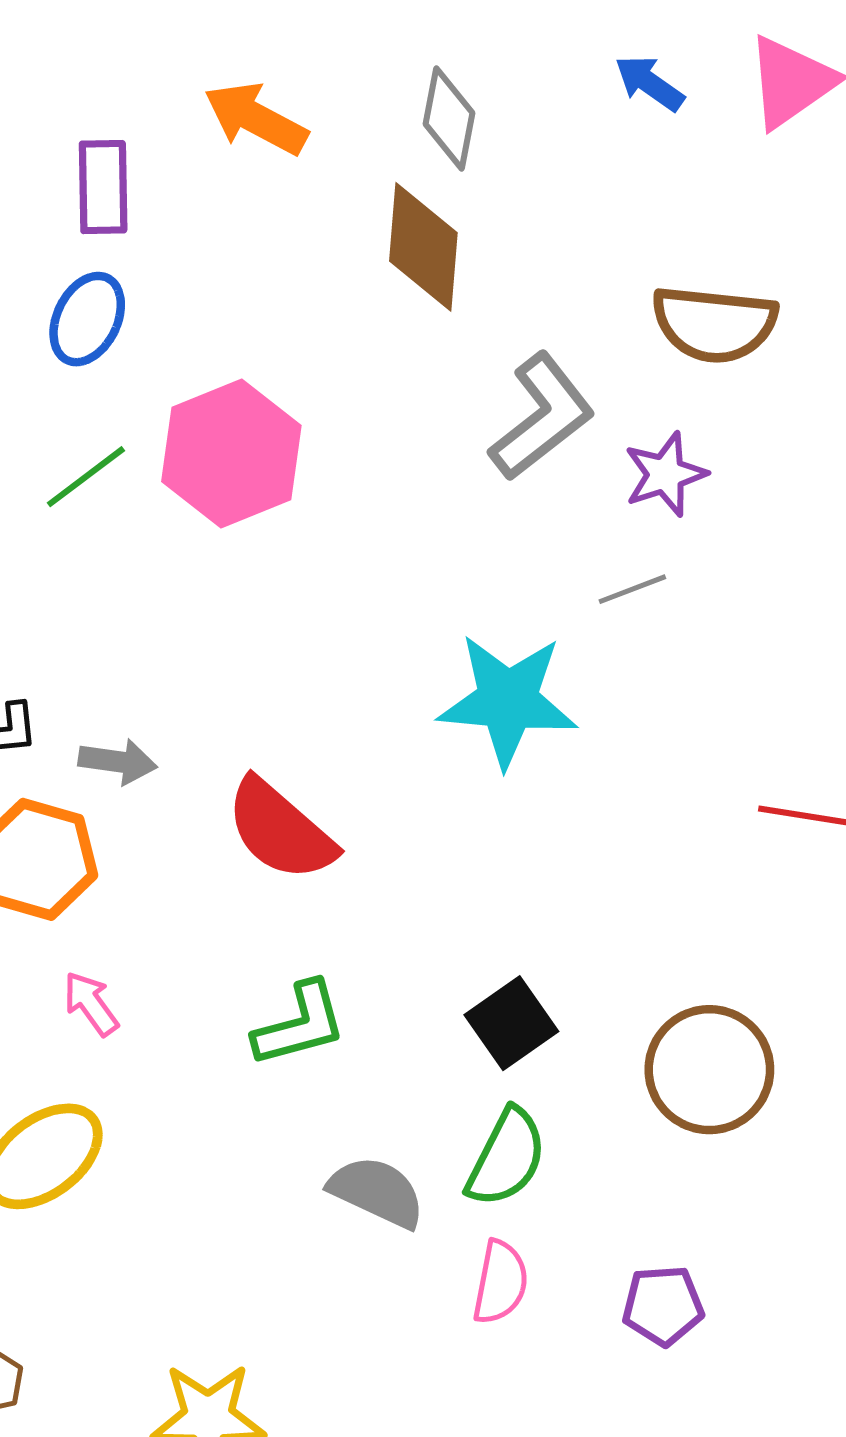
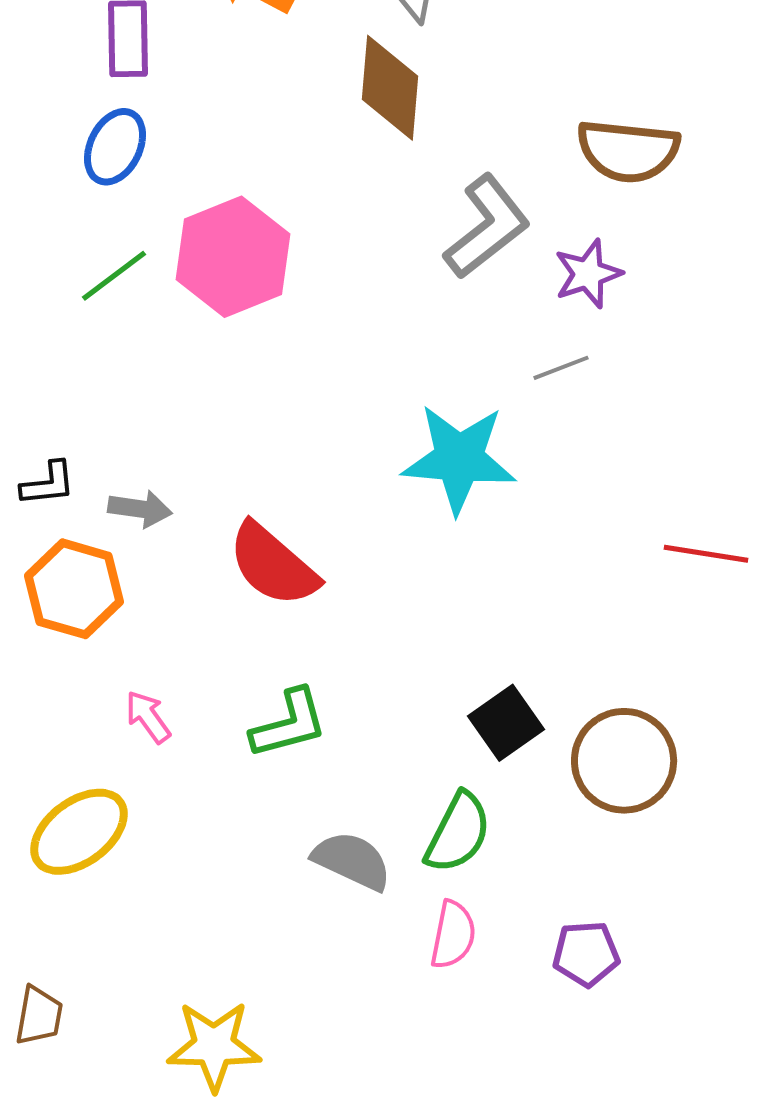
pink arrow: (91, 1004) -> (148, 717), moved
black square: (511, 1023) -> (506, 723), moved

